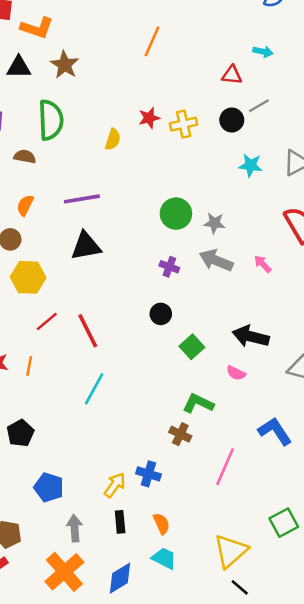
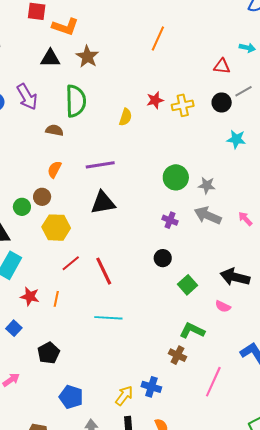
cyan line: (94, 389) -> (108, 318), turned 64

